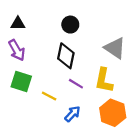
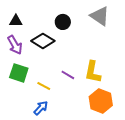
gray triangle: (115, 48) -> (100, 16), moved
black diamond: (66, 56) -> (43, 41), moved, turned -70
blue arrow: (73, 114) -> (41, 108), moved

